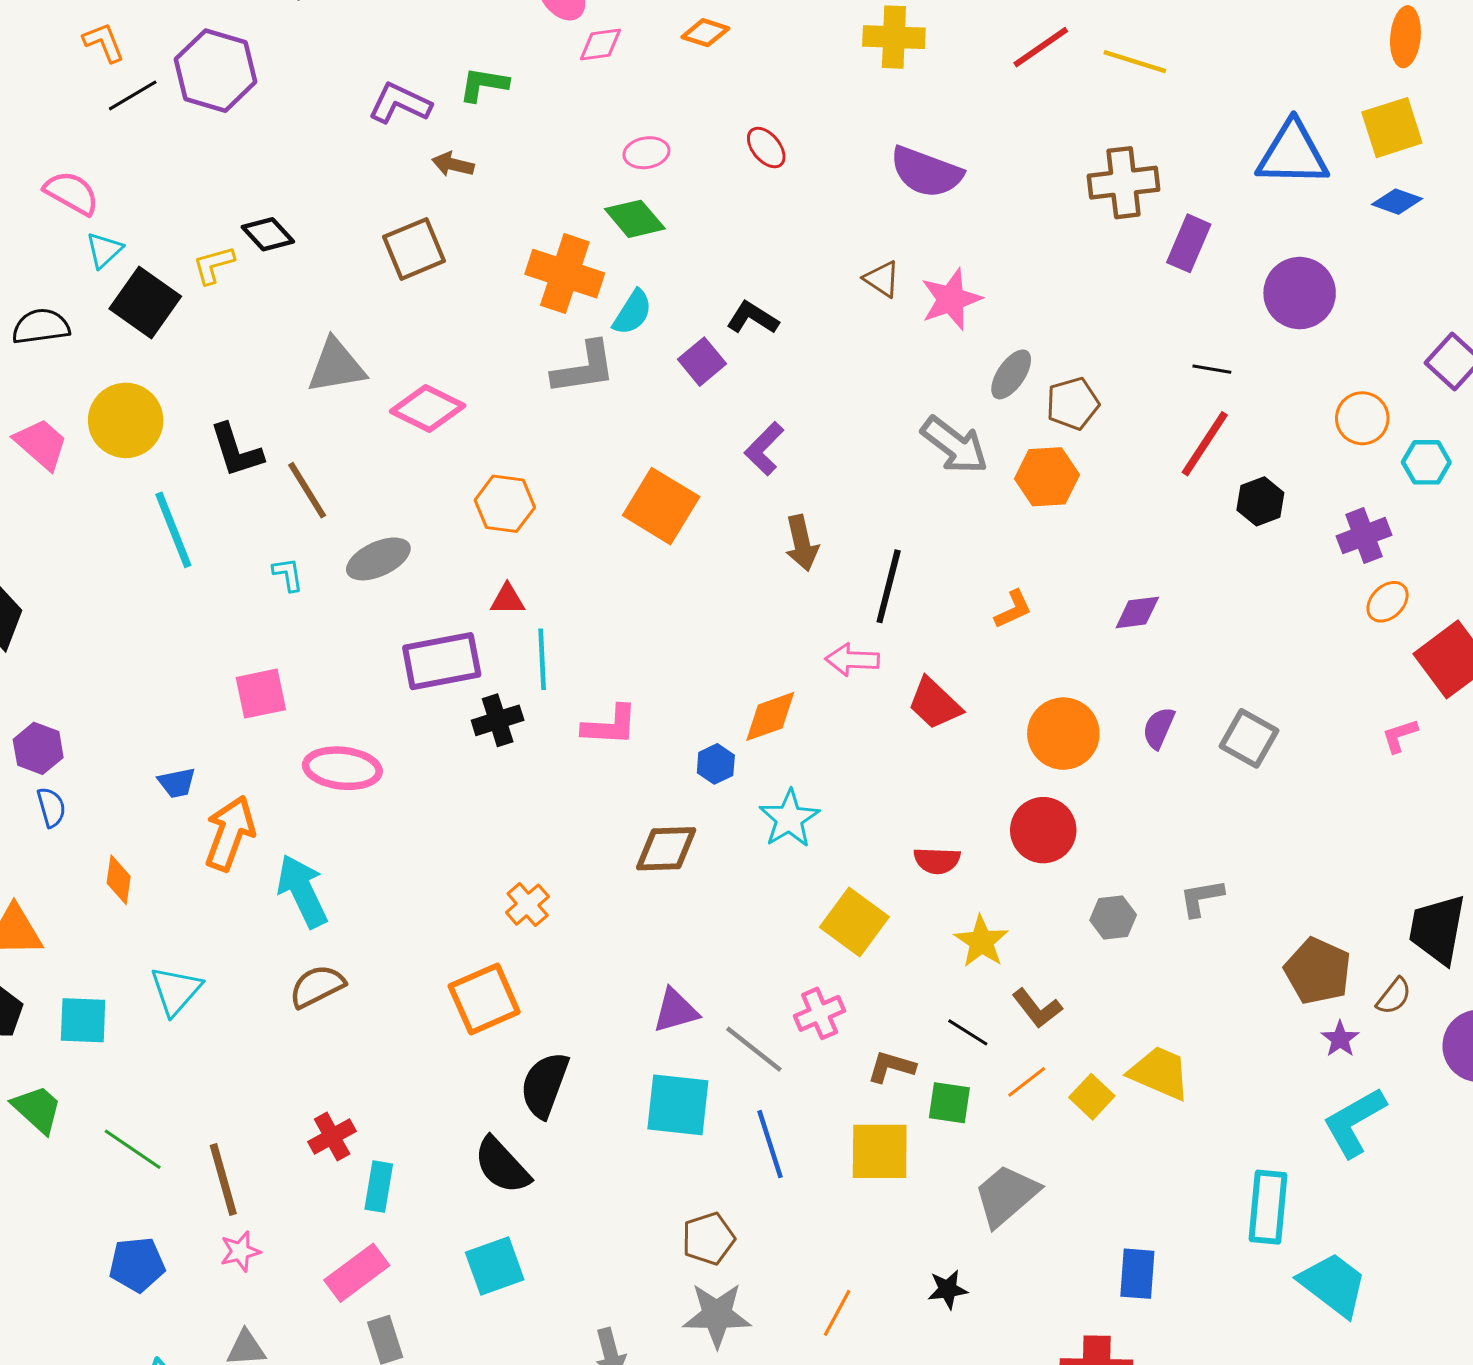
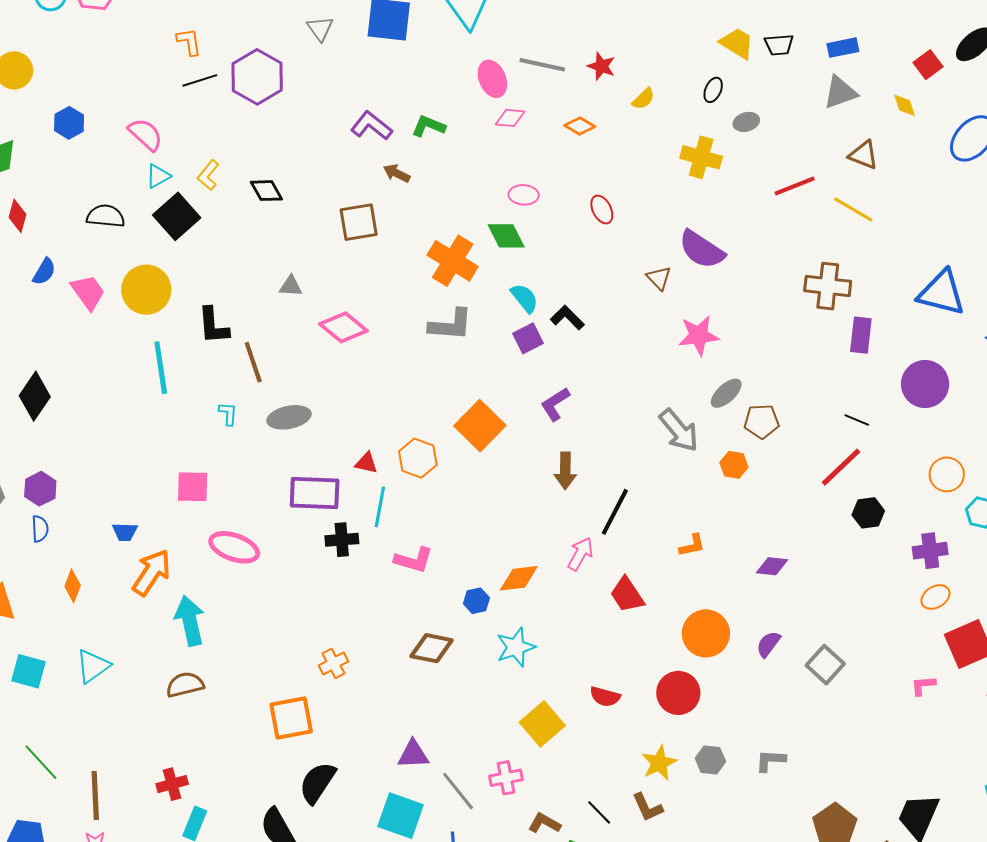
purple rectangle: (1189, 243) -> (861, 335), turned -30
yellow L-shape: (214, 265) -> (208, 175), moved, turned -48
brown triangle: (882, 279) -> (659, 278), moved
cyan semicircle: (633, 312) -> (524, 298), moved, turned -84
gray triangle: (336, 366) -> (291, 286), size x0.6
orange hexagon: (1047, 477) -> (734, 465), size x0.7
orange hexagon: (505, 504) -> (418, 458), moved
pink arrow: (852, 660) -> (580, 554), turned 104
yellow star: (981, 942) -> (659, 763), moved

